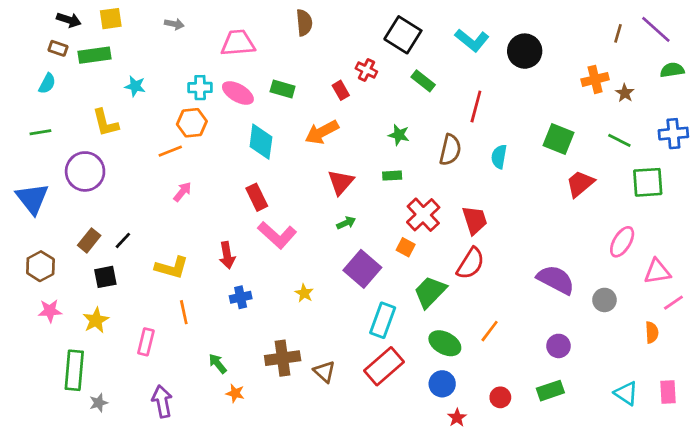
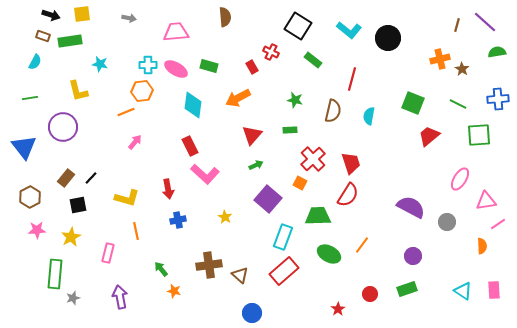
green trapezoid: (430, 292) -> (318, 216), turned 44
blue circle: (442, 384) -> (252, 313), moved

